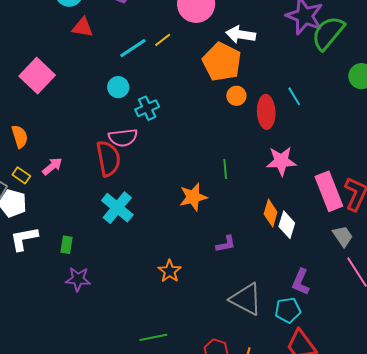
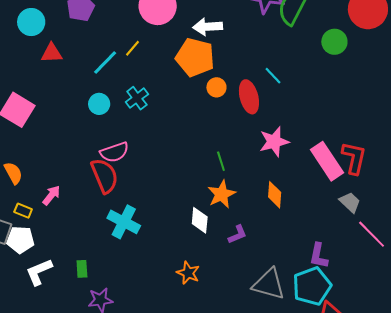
cyan cross: (147, 108) -> (137, 98), moved
orange star: (193, 197) -> (222, 194), moved
white diamond: (287, 225) -> (200, 220), moved
cyan pentagon: (288, 310) -> (312, 286), size x1.5

